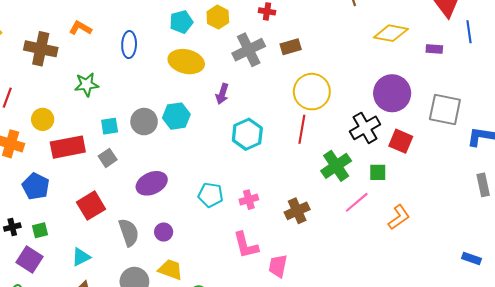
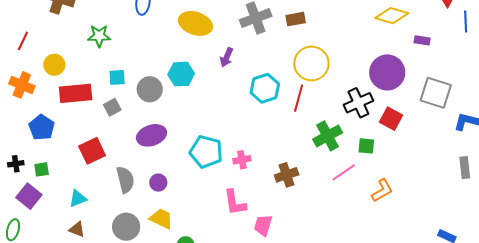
purple rectangle: (434, 49) -> (422, 40), moved
gray circle: (144, 122) -> (150, 89), moved
cyan hexagon: (247, 134) -> (265, 88), moved
cyan pentagon: (211, 195) -> (206, 152), size x1.4

